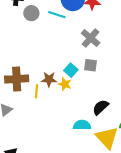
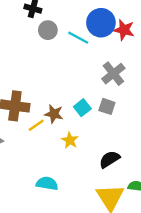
yellow star: (65, 84) -> (70, 140), moved
yellow line: (37, 91) -> (36, 125), turned 40
cyan semicircle: (82, 125) -> (47, 183), moved

